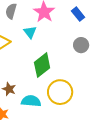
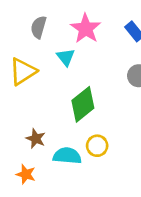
yellow circle: (60, 92) -> (97, 146), moved, size x0.6

